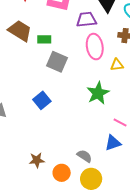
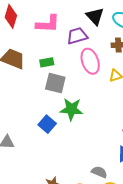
green rectangle: (44, 39) -> (47, 62), moved
green star: (98, 93) -> (71, 109), moved, turned -30

